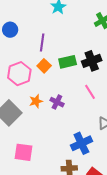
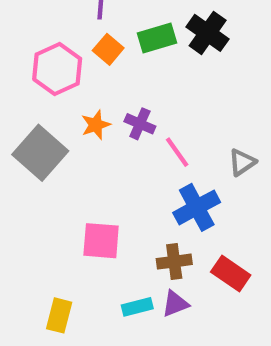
black cross: (92, 61) -> (208, 33), turned -30
pink line: (90, 92) -> (177, 152), moved
pink square: (23, 152) -> (101, 241), moved

